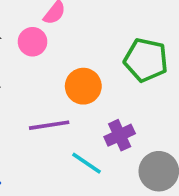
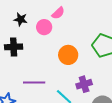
purple line: (49, 125) -> (34, 83), moved

